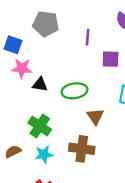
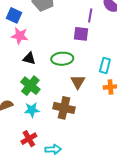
purple line: (88, 37) -> (90, 15), moved
purple square: (111, 59) -> (81, 34), moved
black triangle: (40, 85) -> (29, 59), moved

